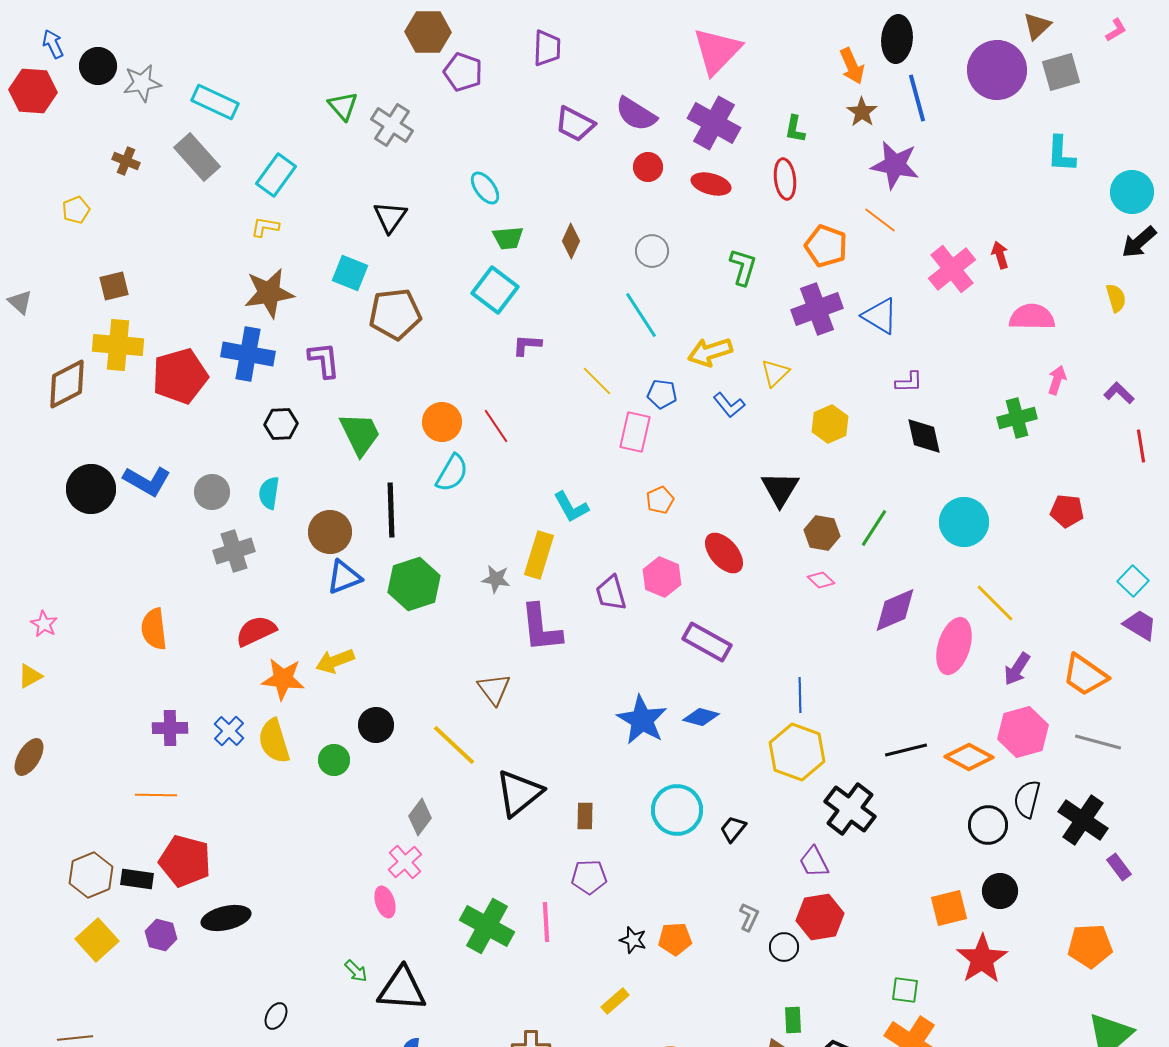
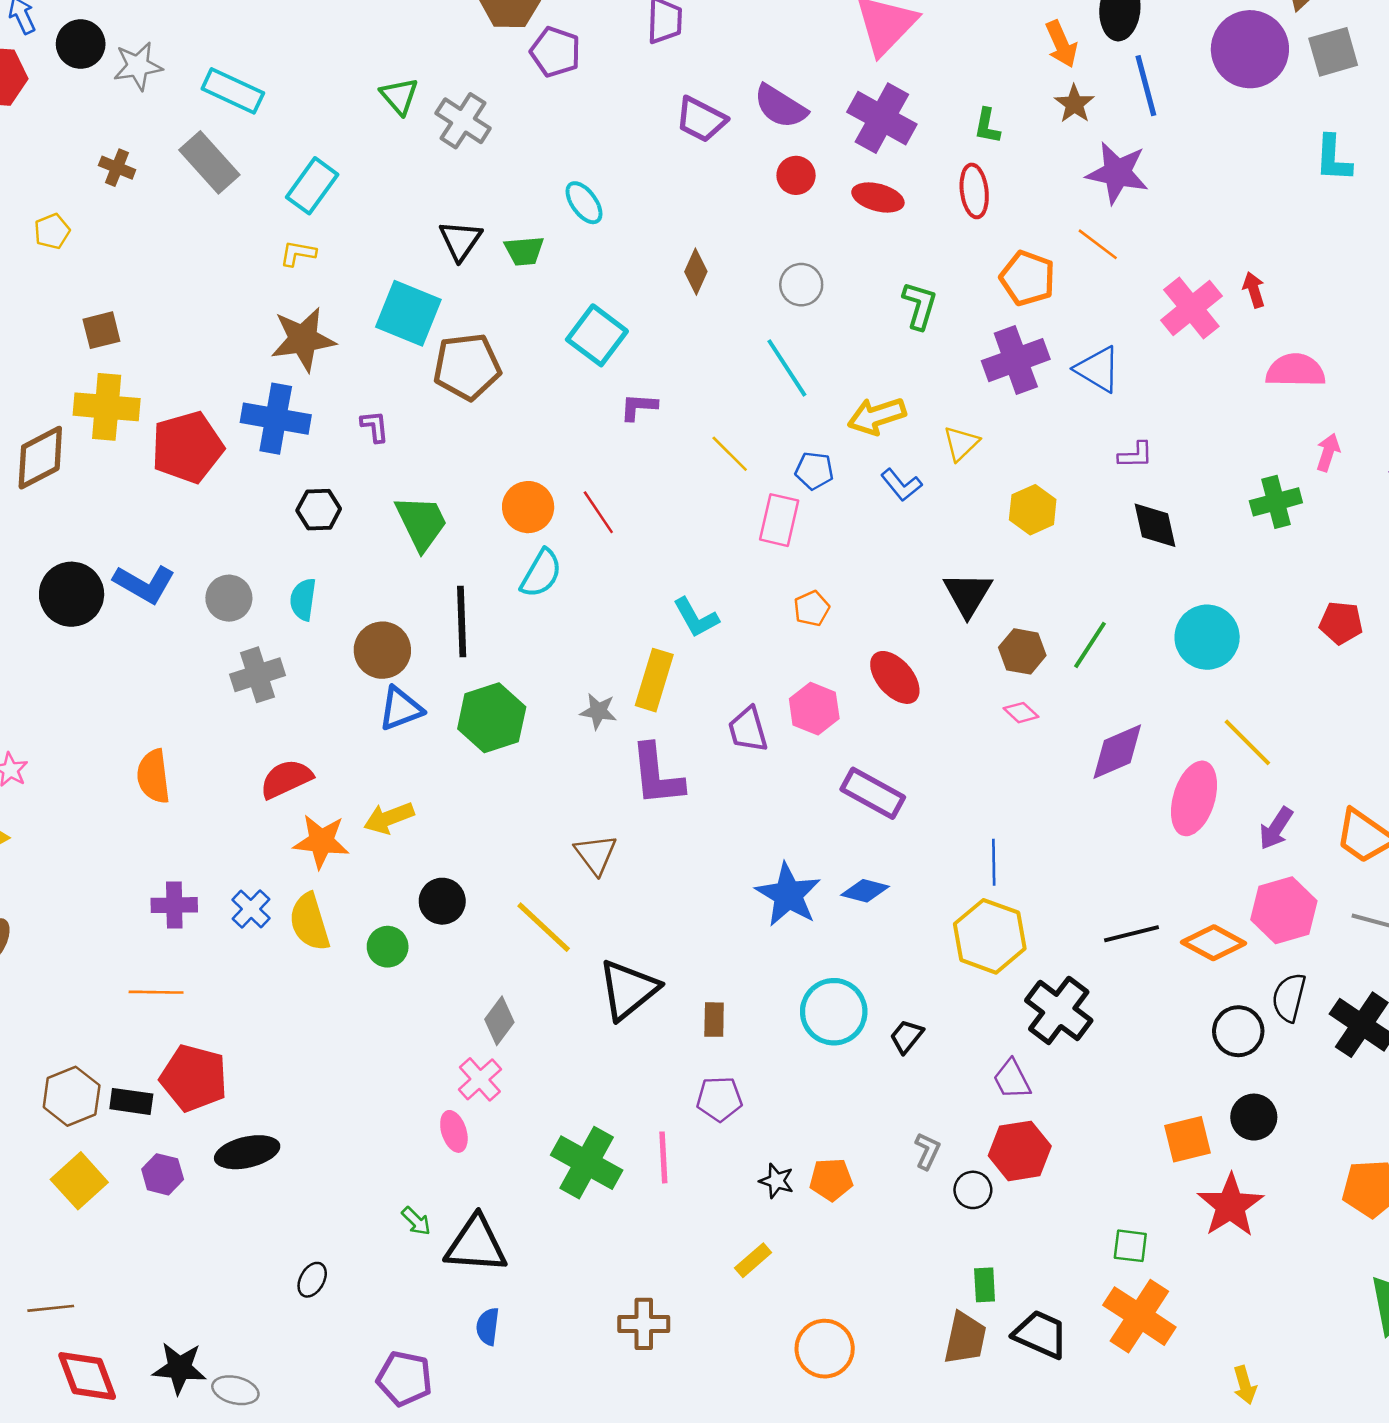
green trapezoid: (508, 238) -> (524, 251), moved
cyan square: (350, 273) -> (408, 313), size x1.4
purple L-shape: (324, 360) -> (375, 426), size x0.7

